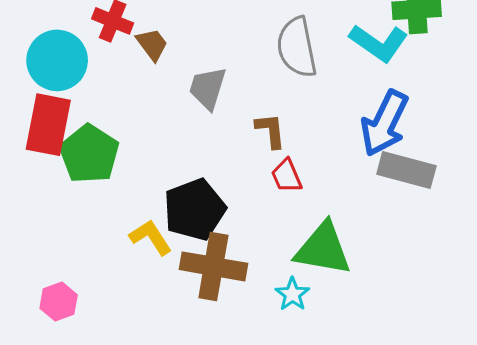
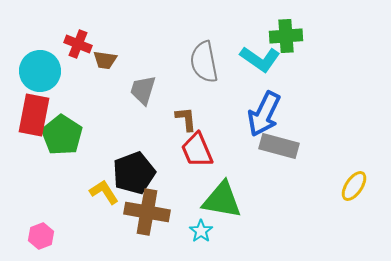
brown trapezoid: (152, 44) -> (105, 60), turned 135
red trapezoid: (287, 176) -> (197, 150), size x1.5

